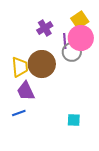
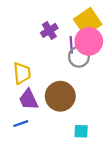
yellow square: (80, 20) -> (88, 22), size x1.4
brown circle: (42, 64) -> (60, 96), moved

